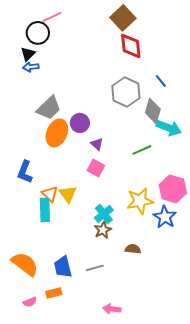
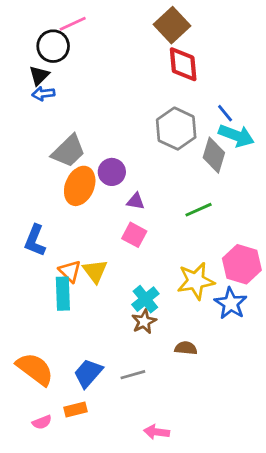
cyan arrow: (169, 128) -> (236, 136), moved
purple triangle: (97, 144) -> (136, 201), turned -32
blue trapezoid: (63, 267) -> (88, 373), turned 55

